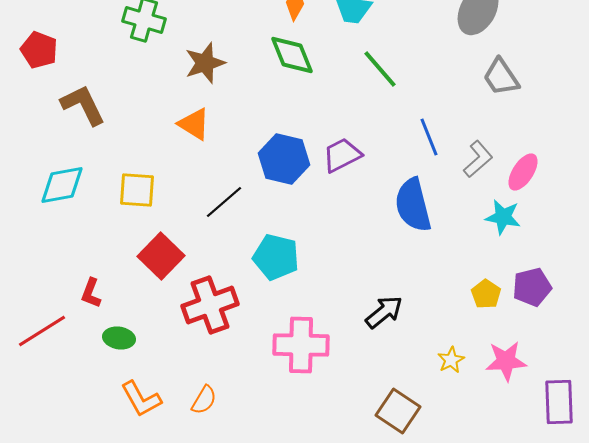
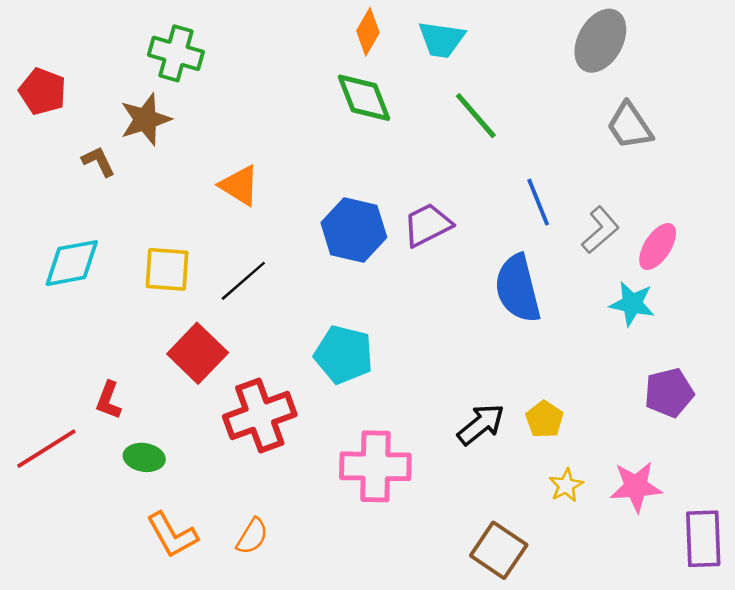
brown star: (205, 63) -> (145, 119), moved
brown L-shape: (83, 105) -> (98, 161), size x0.6
black line: (224, 202) -> (243, 281), moved
yellow pentagon: (486, 294) -> (544, 419), moved

